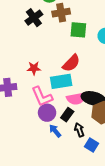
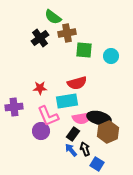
red semicircle: (71, 63) -> (77, 83), turned 30
purple circle: (47, 113) -> (41, 131), moved
blue arrow: (55, 131) -> (71, 150), moved

